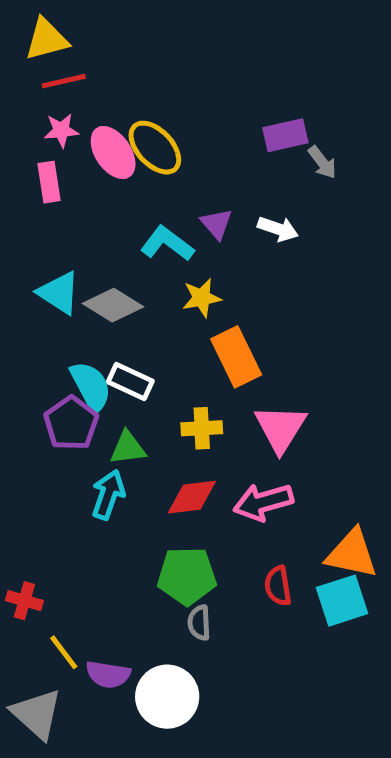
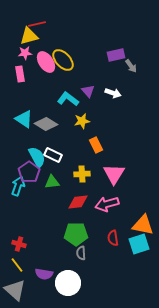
yellow triangle: (47, 39) -> (29, 36), moved
red line: (64, 81) -> (37, 24), moved
orange rectangle: (236, 357) -> (96, 145), size x0.7
cyan arrow: (108, 495) -> (18, 186), moved
red cross: (24, 601) -> (19, 244), moved
yellow line: (64, 652) -> (17, 265), moved

